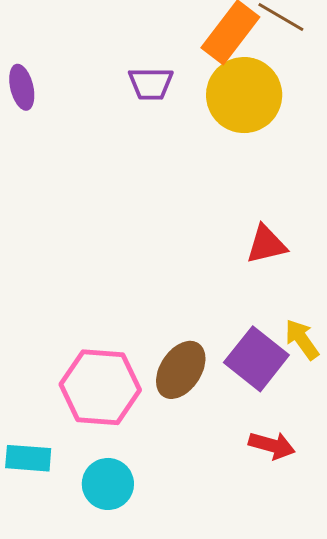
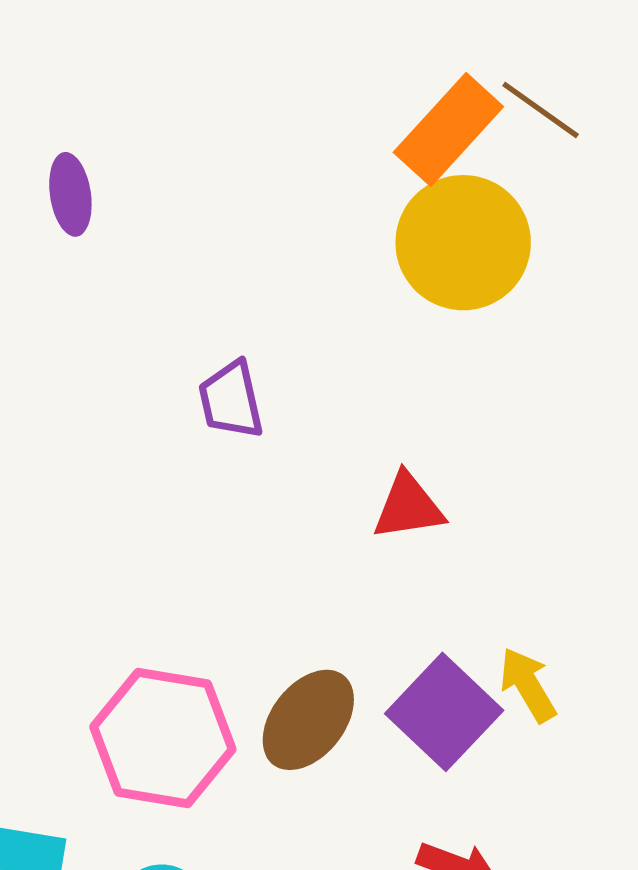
purple trapezoid: (151, 84) -> (231, 400), moved, turned 72
red triangle: (266, 244) -> (408, 507), moved

